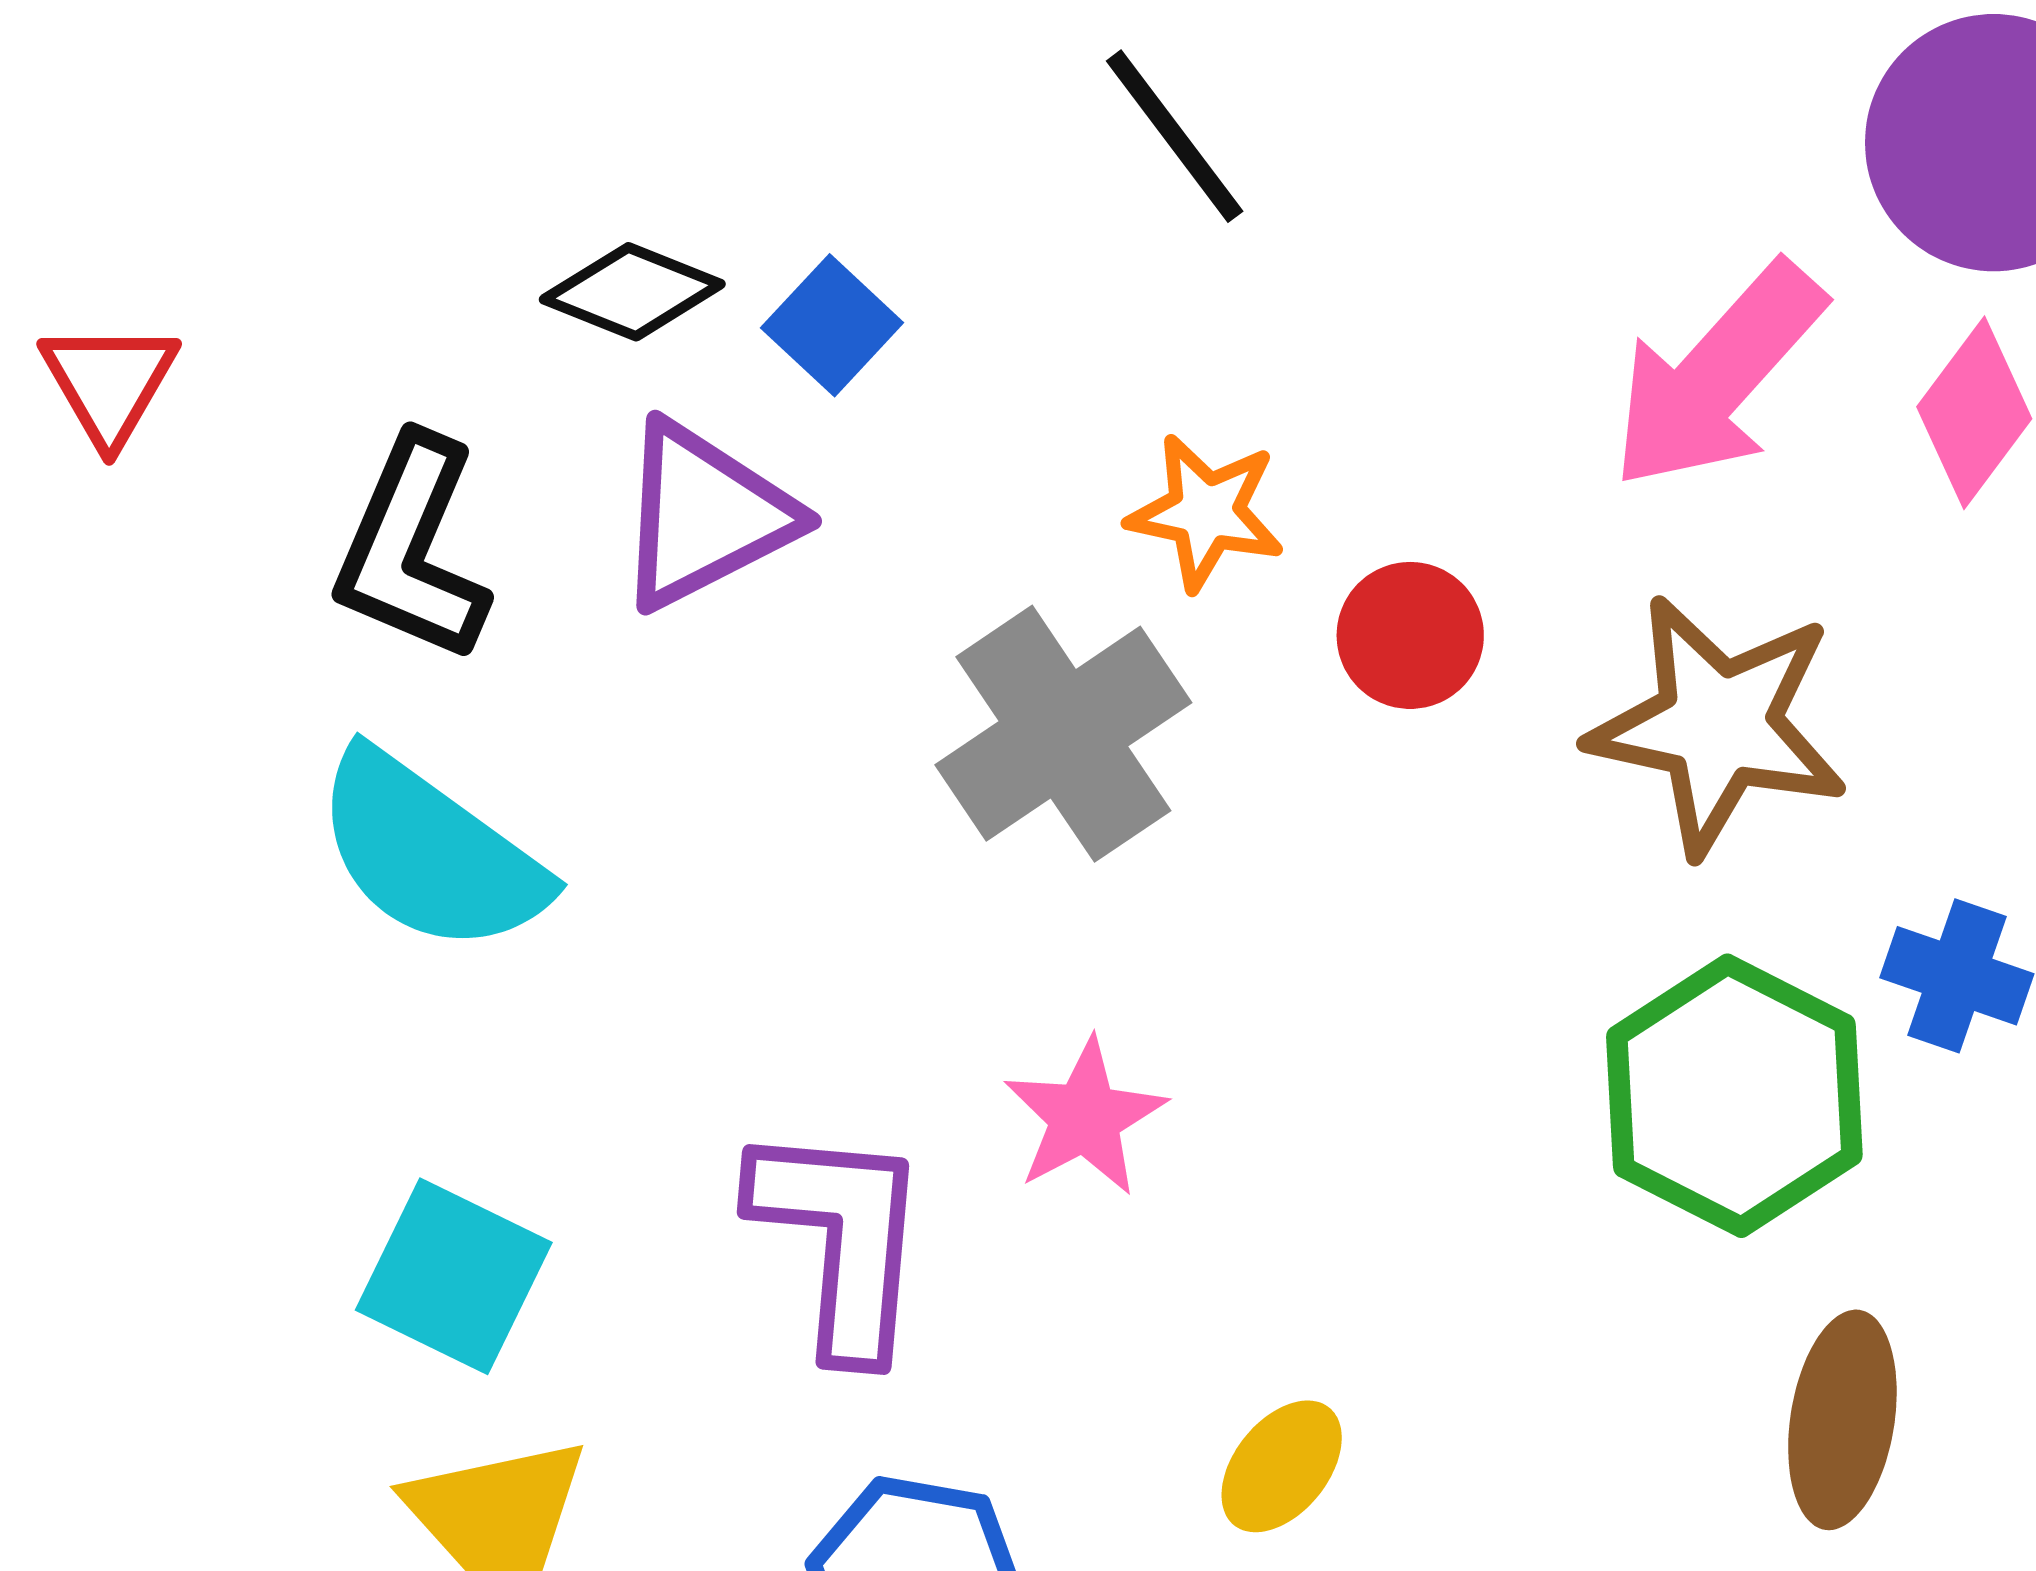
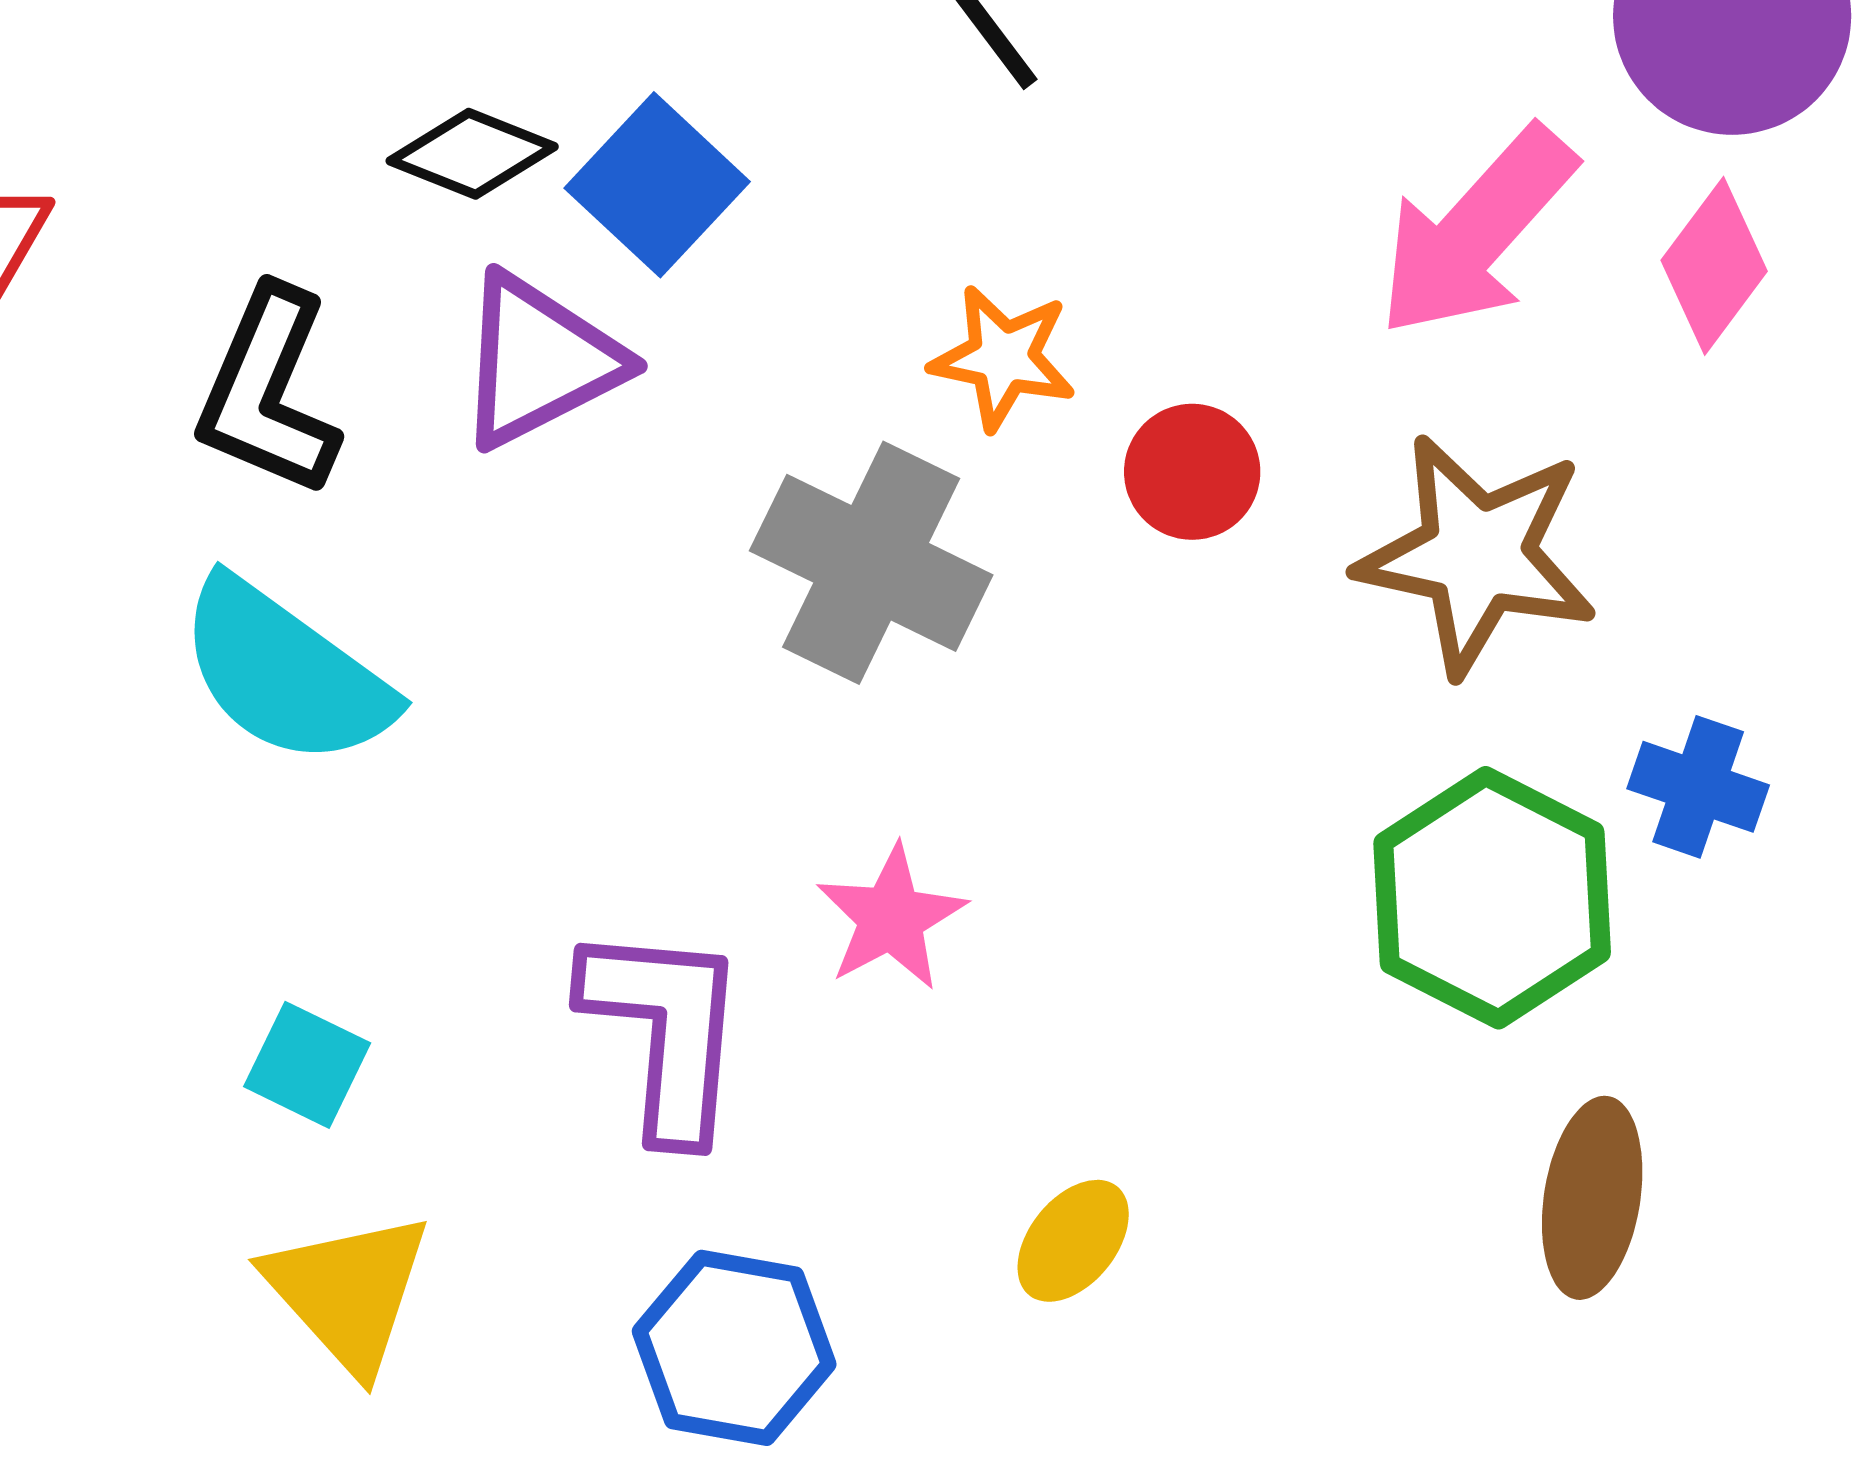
blue square: (832, 325) -> (657, 185), size x1.4
gray cross: (1063, 734) -> (871, 563), turned -30
cyan square: (454, 1276) -> (307, 1065), size x0.7

